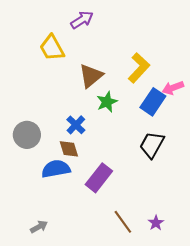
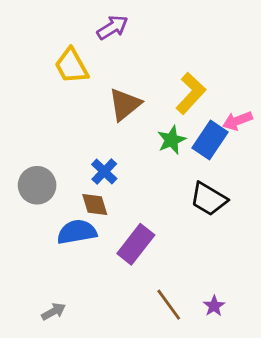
green star: (107, 102) -> (172, 140), moved
black trapezoid: (152, 145) -> (209, 199), turned -88

